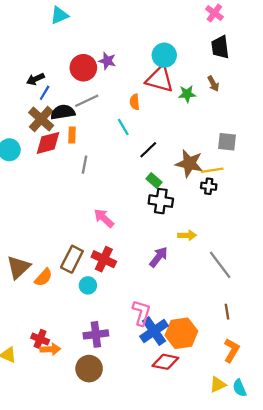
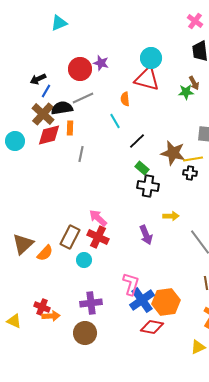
green star: (187, 94) -> (186, 92), moved
pink arrow: (104, 218) -> (98, 218), moved
purple arrow: (159, 257) -> (146, 235), turned 120

